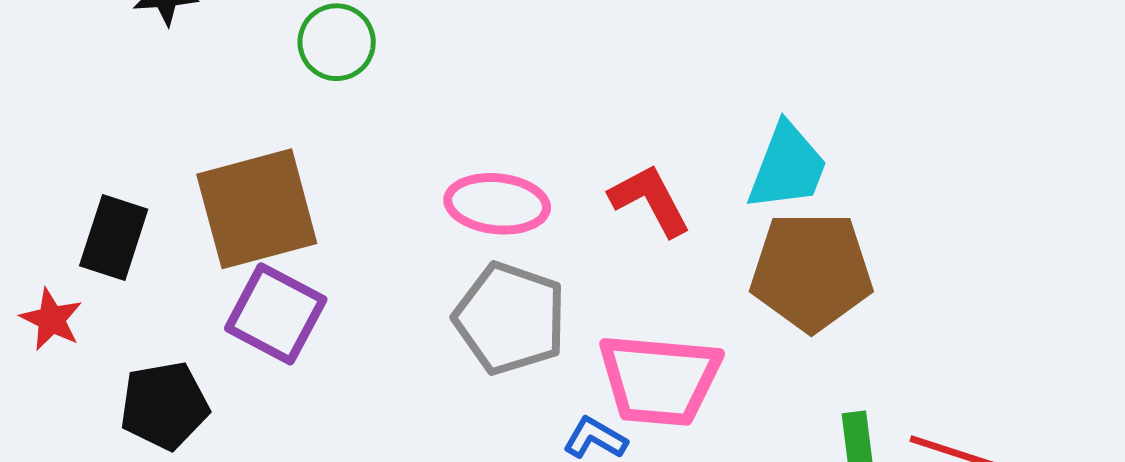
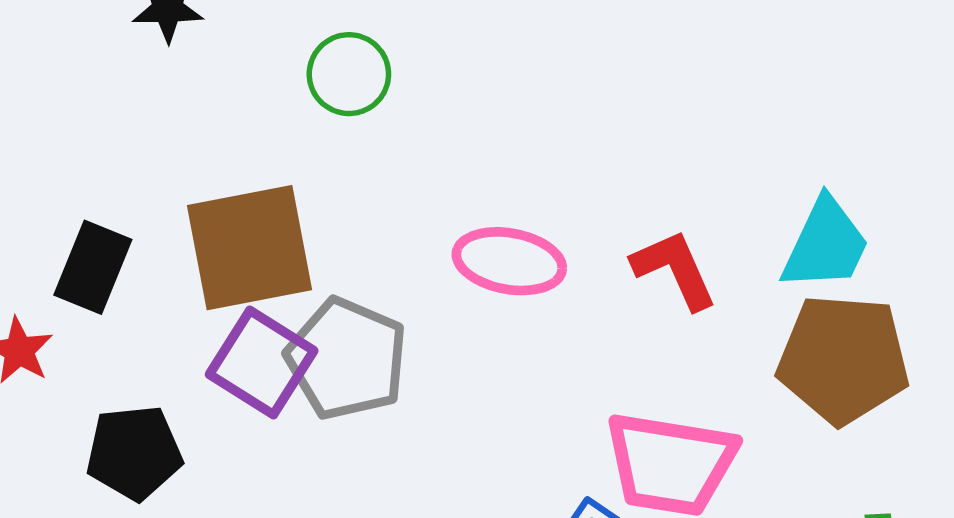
gray pentagon: (510, 318) -> (347, 359), moved

